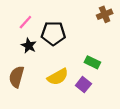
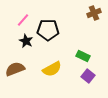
brown semicircle: (17, 77) -> (15, 69), turned 54
purple square: (83, 85) -> (88, 76), moved

